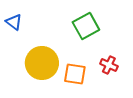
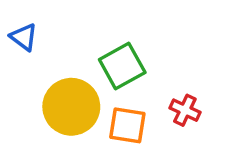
green square: (86, 26) -> (122, 66), moved

